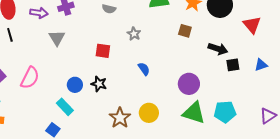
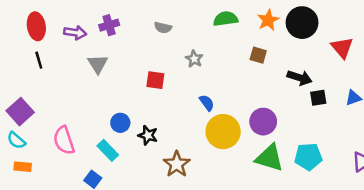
pink semicircle: (30, 78) -> (64, 140), moved, turned 135
black star: (99, 84) -> (148, 135), moved
yellow circle: (149, 113) -> (223, 132), moved, size x1.4

